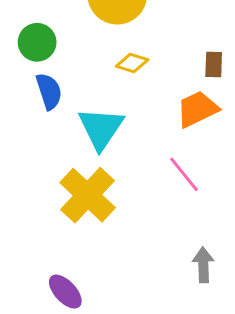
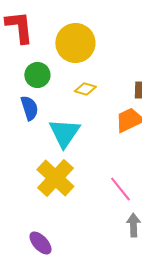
green circle: (37, 42) -> (37, 75), moved
pink line: (184, 174) -> (120, 189), moved

